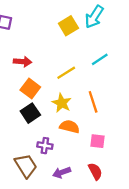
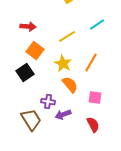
orange line: (93, 102) -> (91, 63), turned 48
black square: (30, 113) -> (25, 73), moved
orange semicircle: (70, 127) -> (70, 85), turned 36
purple arrow: (62, 172) -> (63, 115), moved

